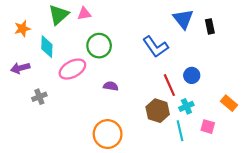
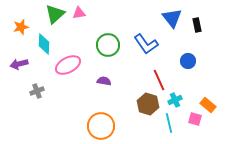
green circle: (99, 46) -> (108, 45), moved
blue circle: (192, 75) -> (188, 61), moved
orange rectangle: (229, 103) -> (208, 105), moved

